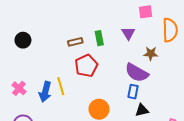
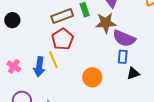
brown rectangle: (75, 42) -> (62, 16), size x1.5
brown star: (151, 54) -> (106, 23), moved, size x1.5
red pentagon: (86, 66) -> (63, 39), moved

